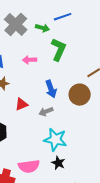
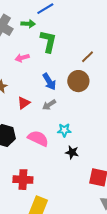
cyan star: (55, 140) -> (64, 130), size x0.6
pink semicircle: (29, 166) -> (38, 138), moved, turned -135

